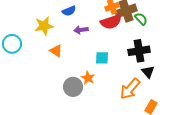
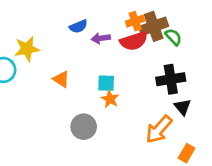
yellow star: (44, 26) -> (27, 49), moved
purple arrow: (81, 30) -> (101, 38), moved
cyan square: (102, 58) -> (106, 83), moved
orange star: (88, 78) -> (110, 99), moved

